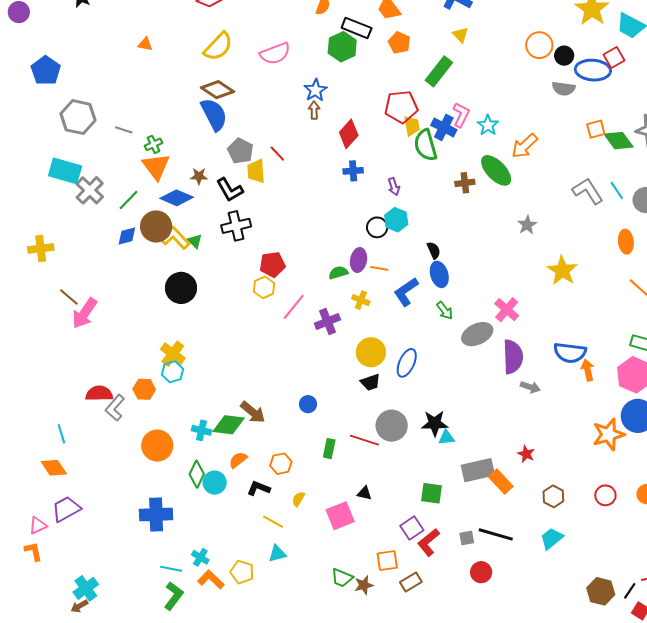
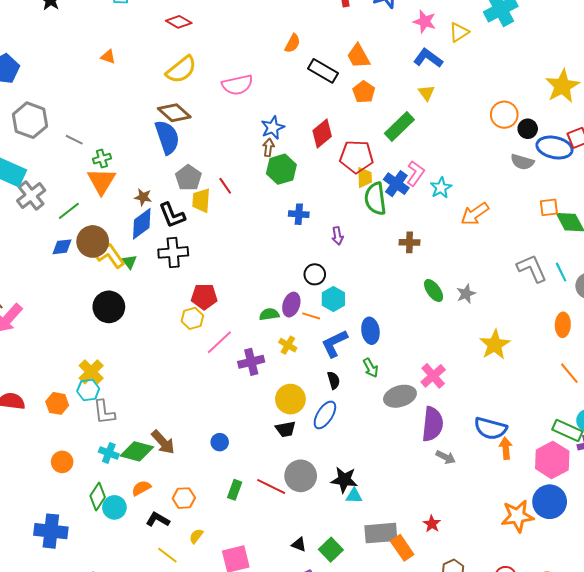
green hexagon: (342, 47) -> (281, 169), moved
red diamond: (349, 134) -> (322, 134), moved
green ellipse: (496, 170) -> (434, 291), moved, size x0.7
blue diamond: (177, 198) -> (142, 224), moved, turned -68
cyan hexagon: (396, 220) -> (333, 299), moved
black semicircle: (434, 250) -> (334, 380), moved
gray L-shape: (115, 408) -> (104, 412), moved, turned -56
orange circle: (157, 446) -> (62, 462), size x0.7
black triangle: (364, 493) -> (299, 544), moved
green square: (431, 493) -> (331, 550), turned 30

